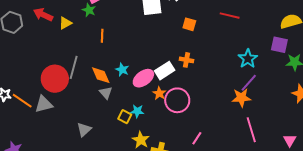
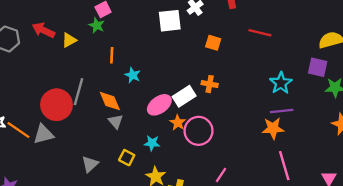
cyan star: (122, 70) -> (133, 75), moved
purple line: (249, 83) -> (282, 111), turned 42
yellow square: (125, 117) -> (127, 158), moved

